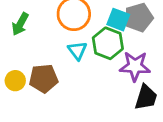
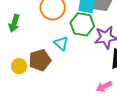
cyan triangle: (77, 50) -> (61, 43), moved

